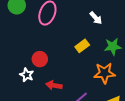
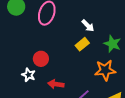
white arrow: (96, 18) -> (88, 26), moved
green star: (113, 46) -> (112, 44), turned 30

